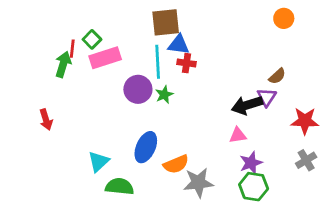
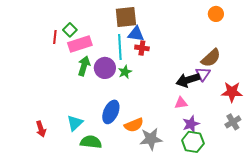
green arrow: (63, 64) -> (84, 66), moved
brown semicircle: (277, 76) -> (211, 58), size x1.5
red arrow: (46, 120) -> (41, 129), moved

